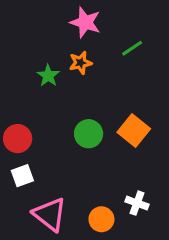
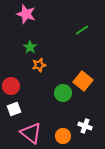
pink star: (85, 22) -> (26, 14), moved
orange star: (80, 63) -> (39, 65), moved
green circle: (89, 134) -> (63, 93), moved

